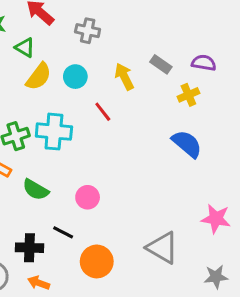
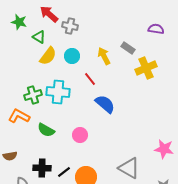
gray cross: (88, 31) -> (70, 26), moved
purple semicircle: (204, 63) -> (156, 29), moved
yellow cross: (188, 95) -> (146, 68), size x1.5
blue semicircle: (187, 144) -> (105, 104), moved
black line: (63, 232) -> (64, 172), moved, turned -64

